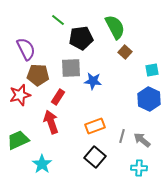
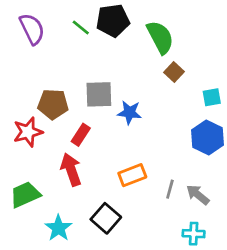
black pentagon: (81, 38) -> (113, 21), moved
purple semicircle: (26, 49) -> (32, 29), moved
black square: (95, 157) -> (106, 218), moved

